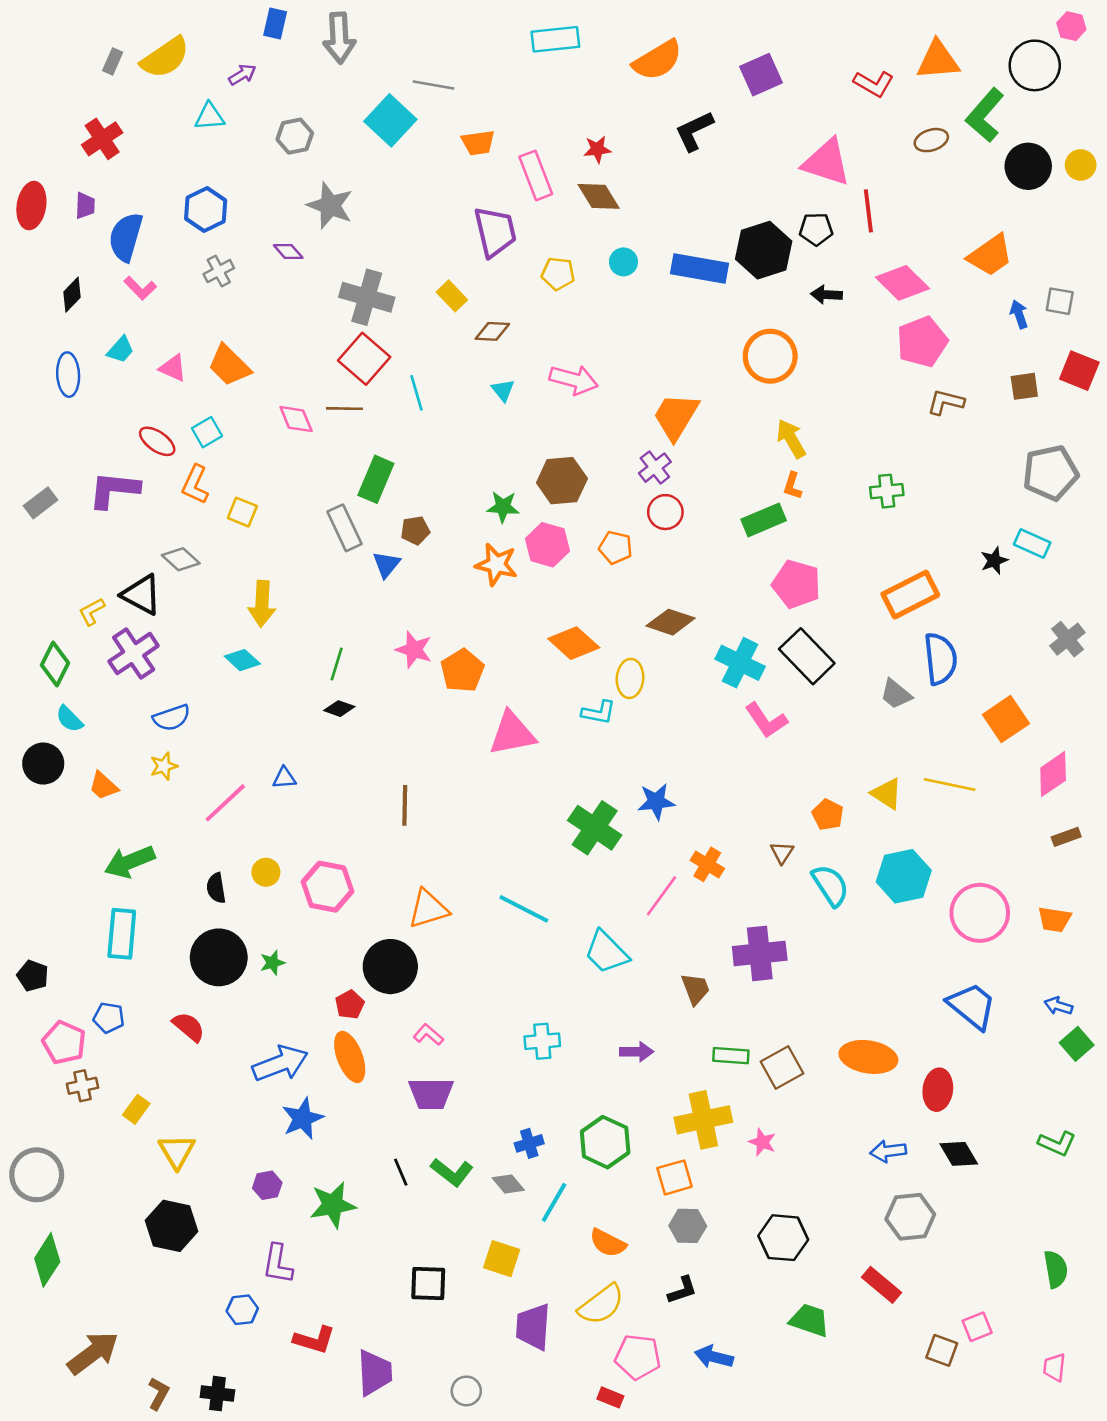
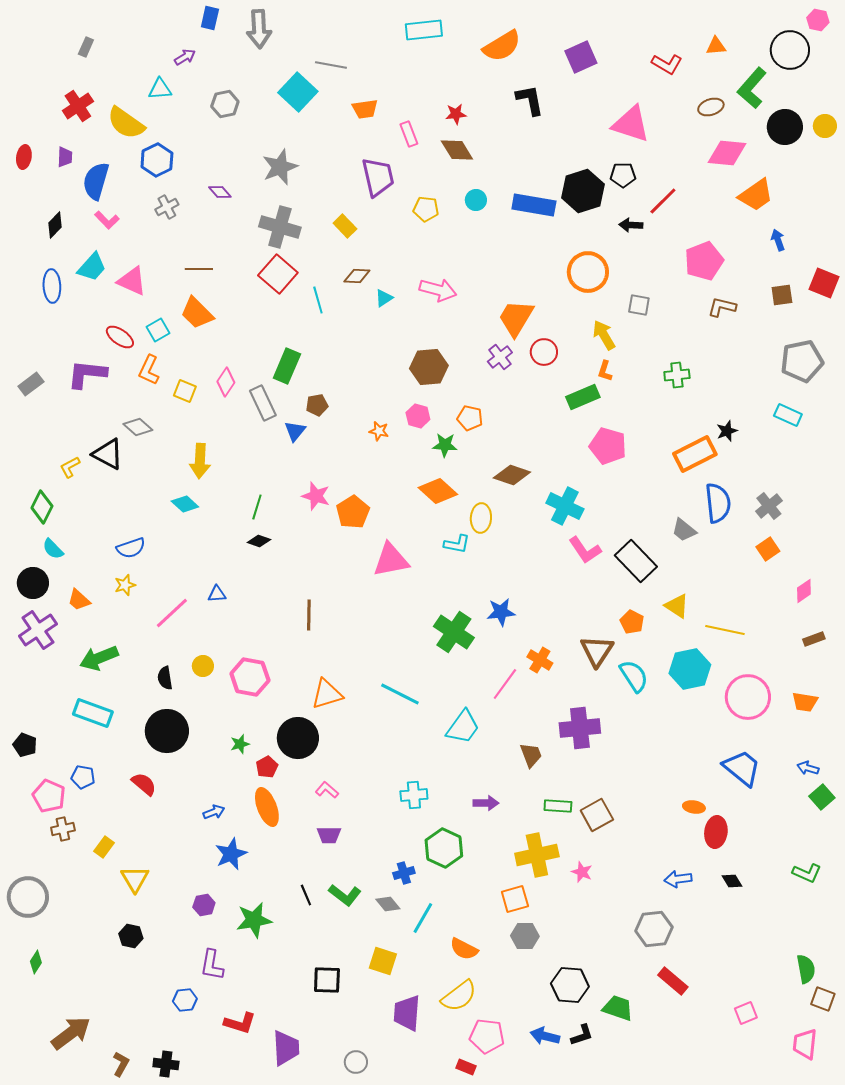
yellow semicircle: (165, 58) -> (126, 123), moved, turned 69
orange triangle: (938, 60) -> (716, 46), size x0.6
black L-shape: (694, 131) -> (530, 100), turned 104
pink rectangle: (536, 175) -> (409, 134), size x0.7
red ellipse: (31, 206) -> (24, 157), size x0.7
gray star: (330, 206) -> (280, 167), moved, turned 30
red line: (868, 211) -> (663, 201), moved, turned 52
pink diamond: (902, 283) -> (727, 153), moved, turned -39
gray square: (1060, 301) -> (639, 305), moved
brown diamond: (492, 331) -> (357, 276), moved
cyan trapezoid: (121, 350) -> (92, 267), size x1.4
orange trapezoid: (229, 365) -> (197, 313), moved
pink triangle: (173, 368) -> (132, 281), size x1.4
cyan triangle: (503, 390) -> (384, 298), turned 36
brown line: (344, 409) -> (199, 269), moved
pink diamond: (296, 419) -> (226, 382), moved, turned 56
green star: (503, 507) -> (445, 445), moved
red circle: (665, 512) -> (544, 352), moved
pink hexagon: (548, 545) -> (418, 416), size x0.7
black star: (994, 561) -> (727, 431), moved
orange star: (496, 564) -> (379, 431), size x0.6
gray cross: (1067, 639) -> (769, 506), moved
purple cross: (134, 654) -> (38, 630), moved
black rectangle: (807, 656) -> (636, 561), moved
orange square: (1006, 719) -> (768, 549), size x0.7
pink diamond: (1053, 774) -> (804, 591), size x0.7
yellow line: (950, 785) -> (725, 630), moved
brown triangle: (782, 853) -> (597, 651), size x1.8
cyan rectangle: (122, 934) -> (93, 713), turned -75
cyan trapezoid: (606, 952) -> (463, 727), turned -99
green star: (272, 963) -> (240, 744), moved
orange ellipse: (868, 1057) -> (694, 807), moved, size x0.5
blue arrow: (280, 1063) -> (214, 812), size x0.5
purple trapezoid: (431, 1094) -> (329, 835), size x0.7
green hexagon: (605, 1142) -> (444, 848), moved
black diamond: (959, 1154) -> (732, 881), size x0.7
gray hexagon: (910, 1217) -> (654, 929), moved
black hexagon: (172, 1226) -> (131, 936), size x0.6
black hexagon: (783, 1238) -> (570, 985), moved
green diamond: (47, 1260) -> (36, 962), size x0.6
black L-shape: (682, 1290) -> (582, 1035), moved
brown square: (942, 1350) -> (823, 999), moved
pink trapezoid: (1054, 1367) -> (805, 1044), size x1.4

